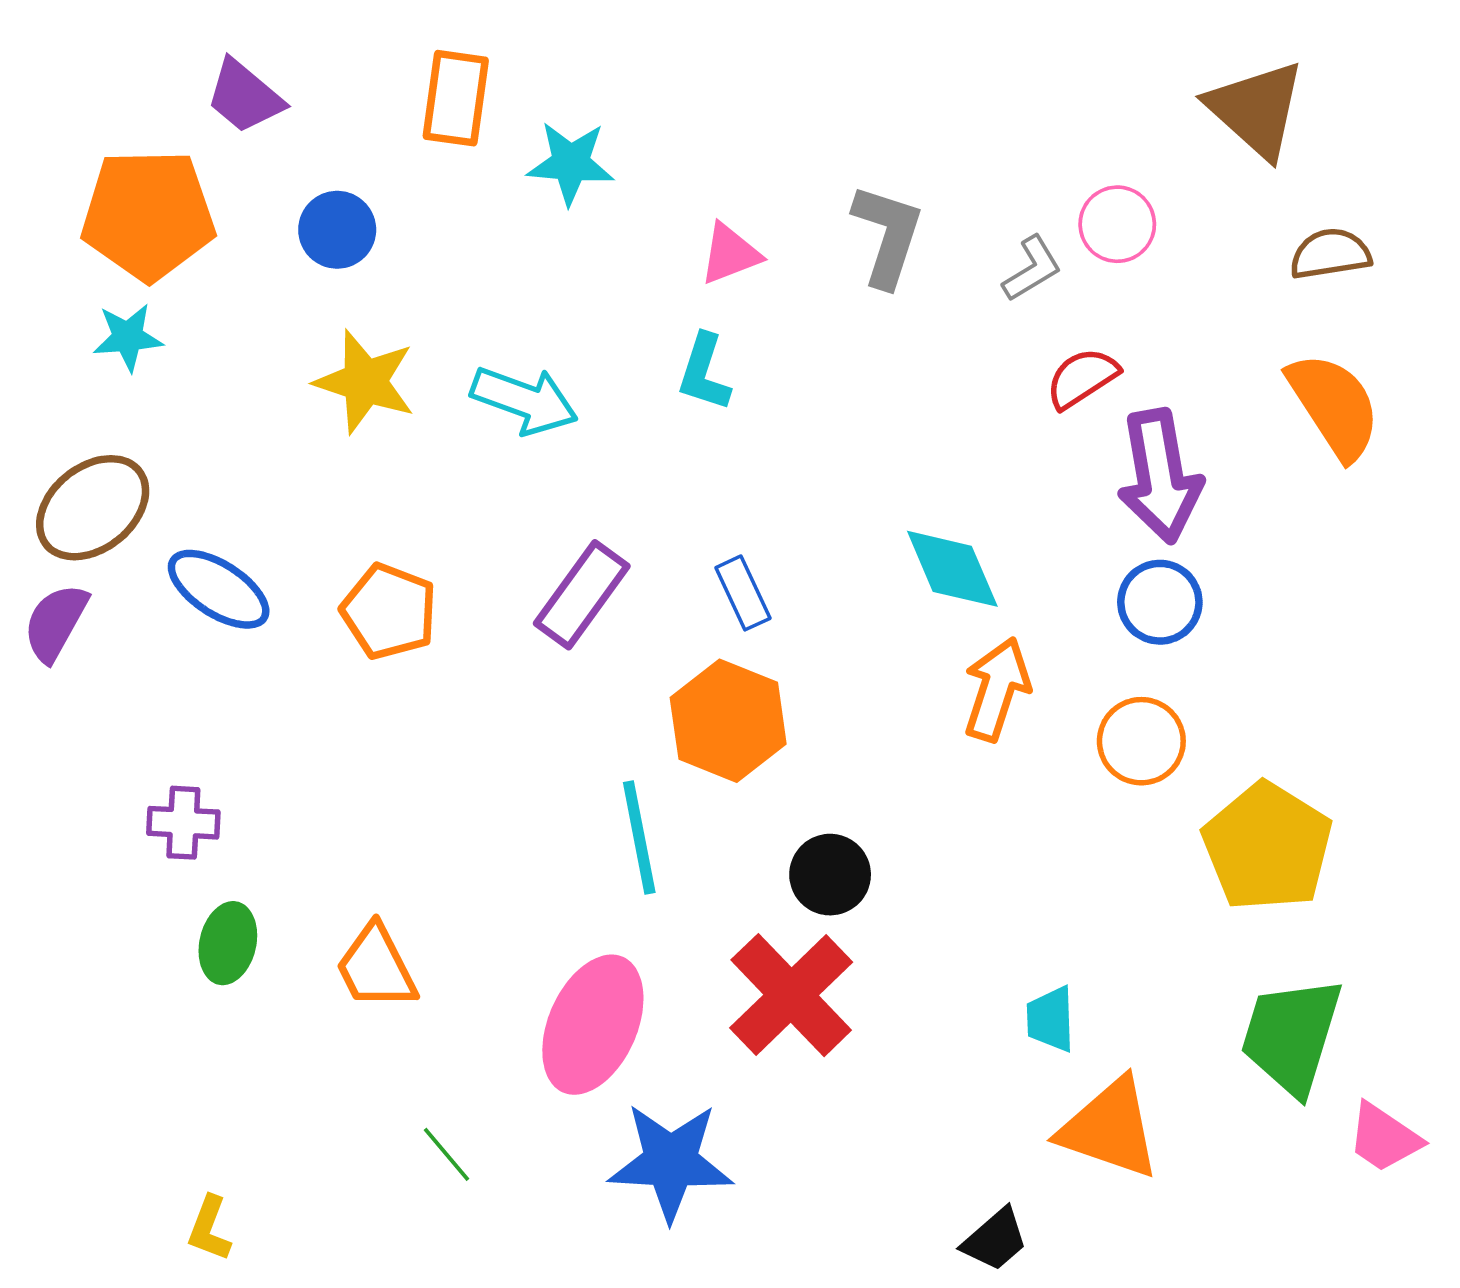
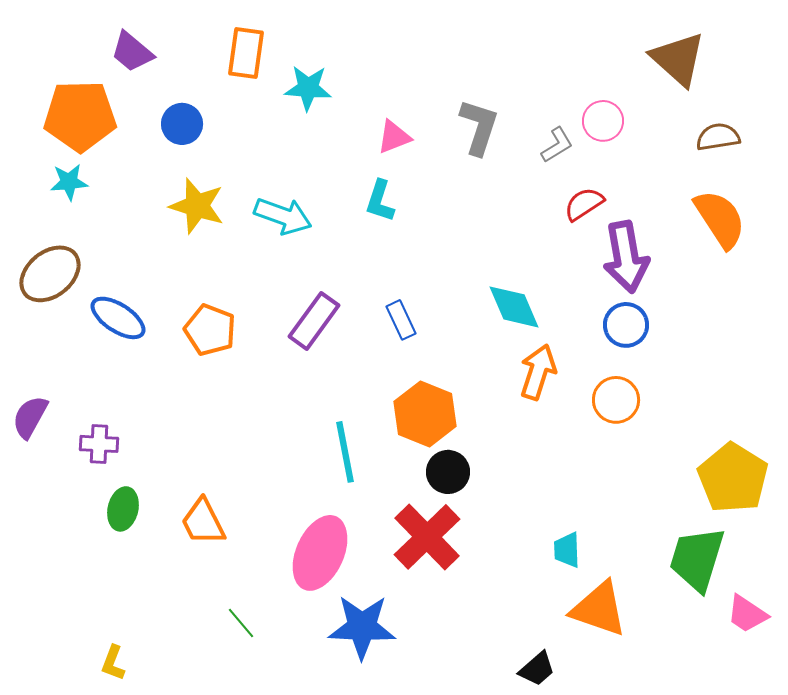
purple semicircle: (56, 623) -> (30, 417), moved
orange hexagon: (728, 721) -> (425, 414), moved
yellow pentagon: (1267, 847) -> (733, 478), moved

